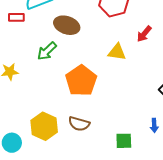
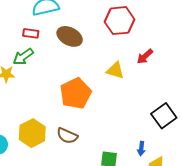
red rectangle: (16, 17) -> (31, 33), moved
green arrow: (47, 51) -> (23, 57), moved

